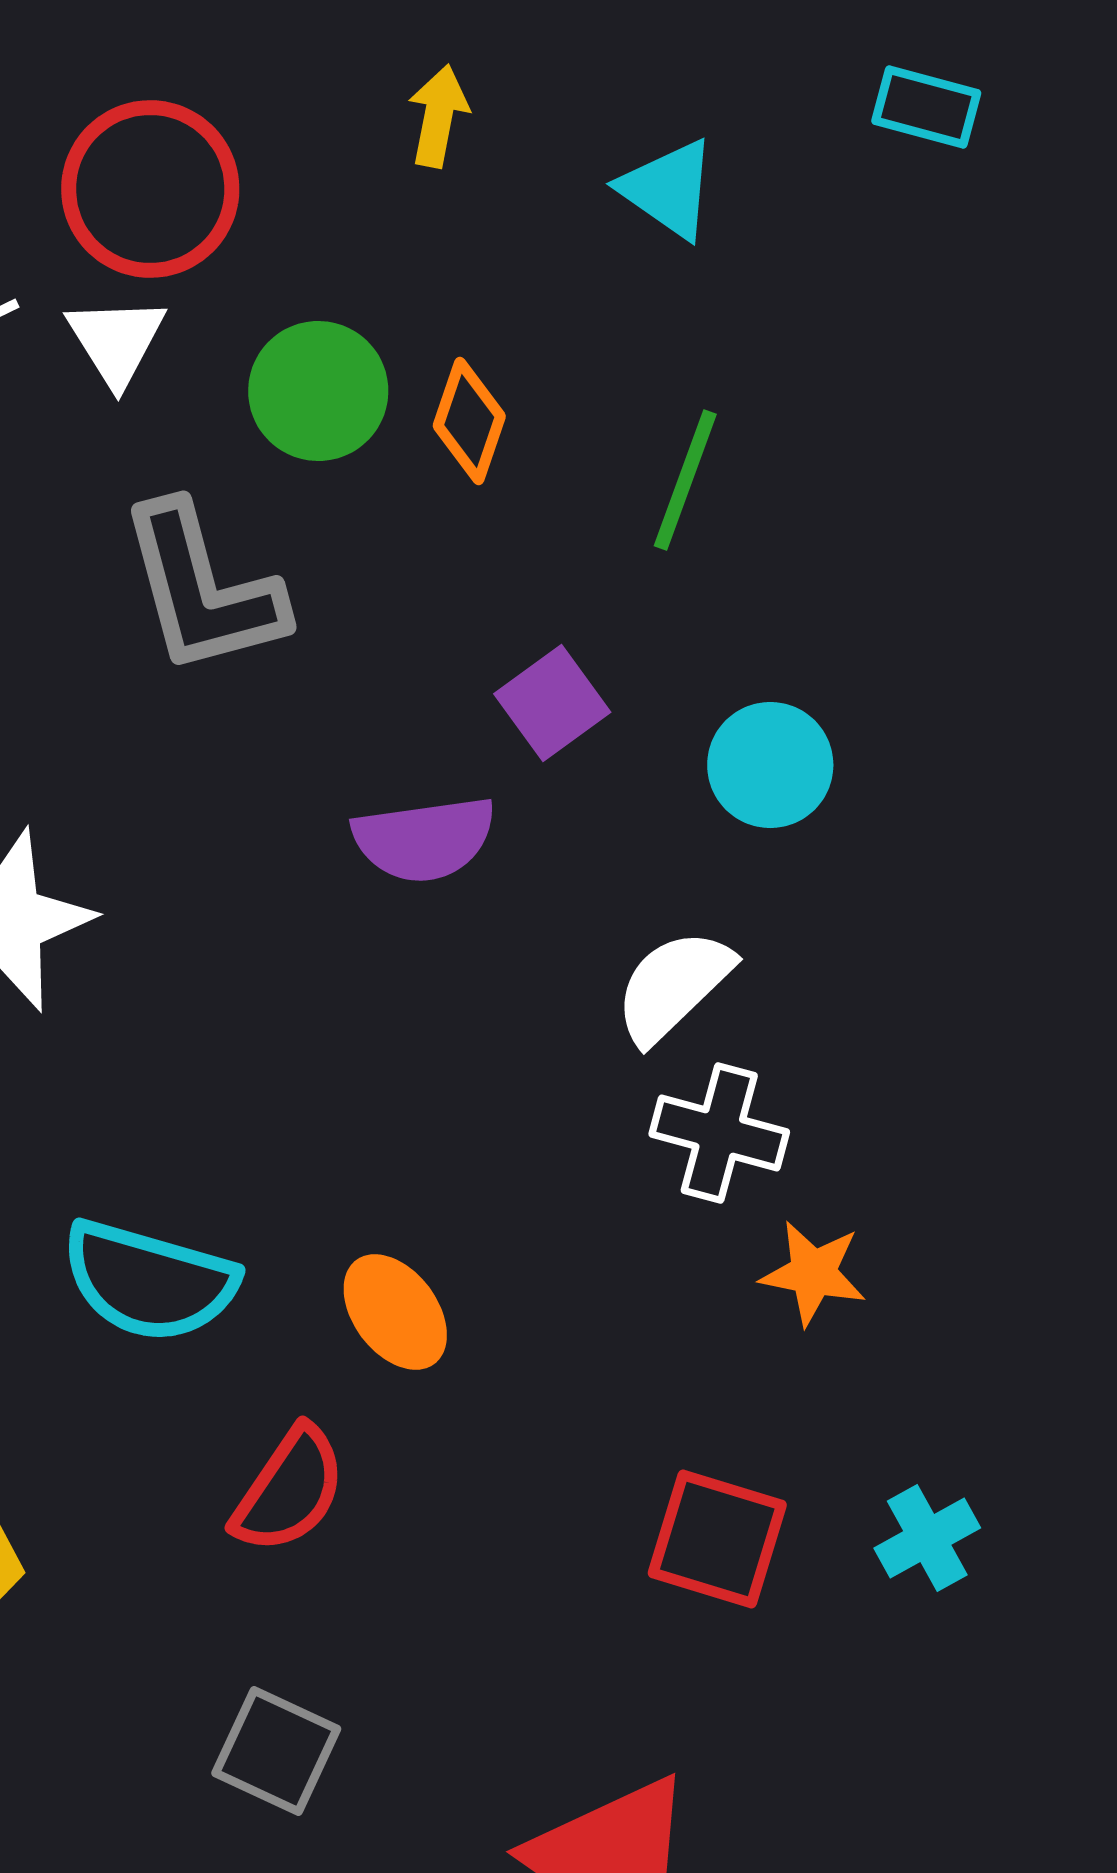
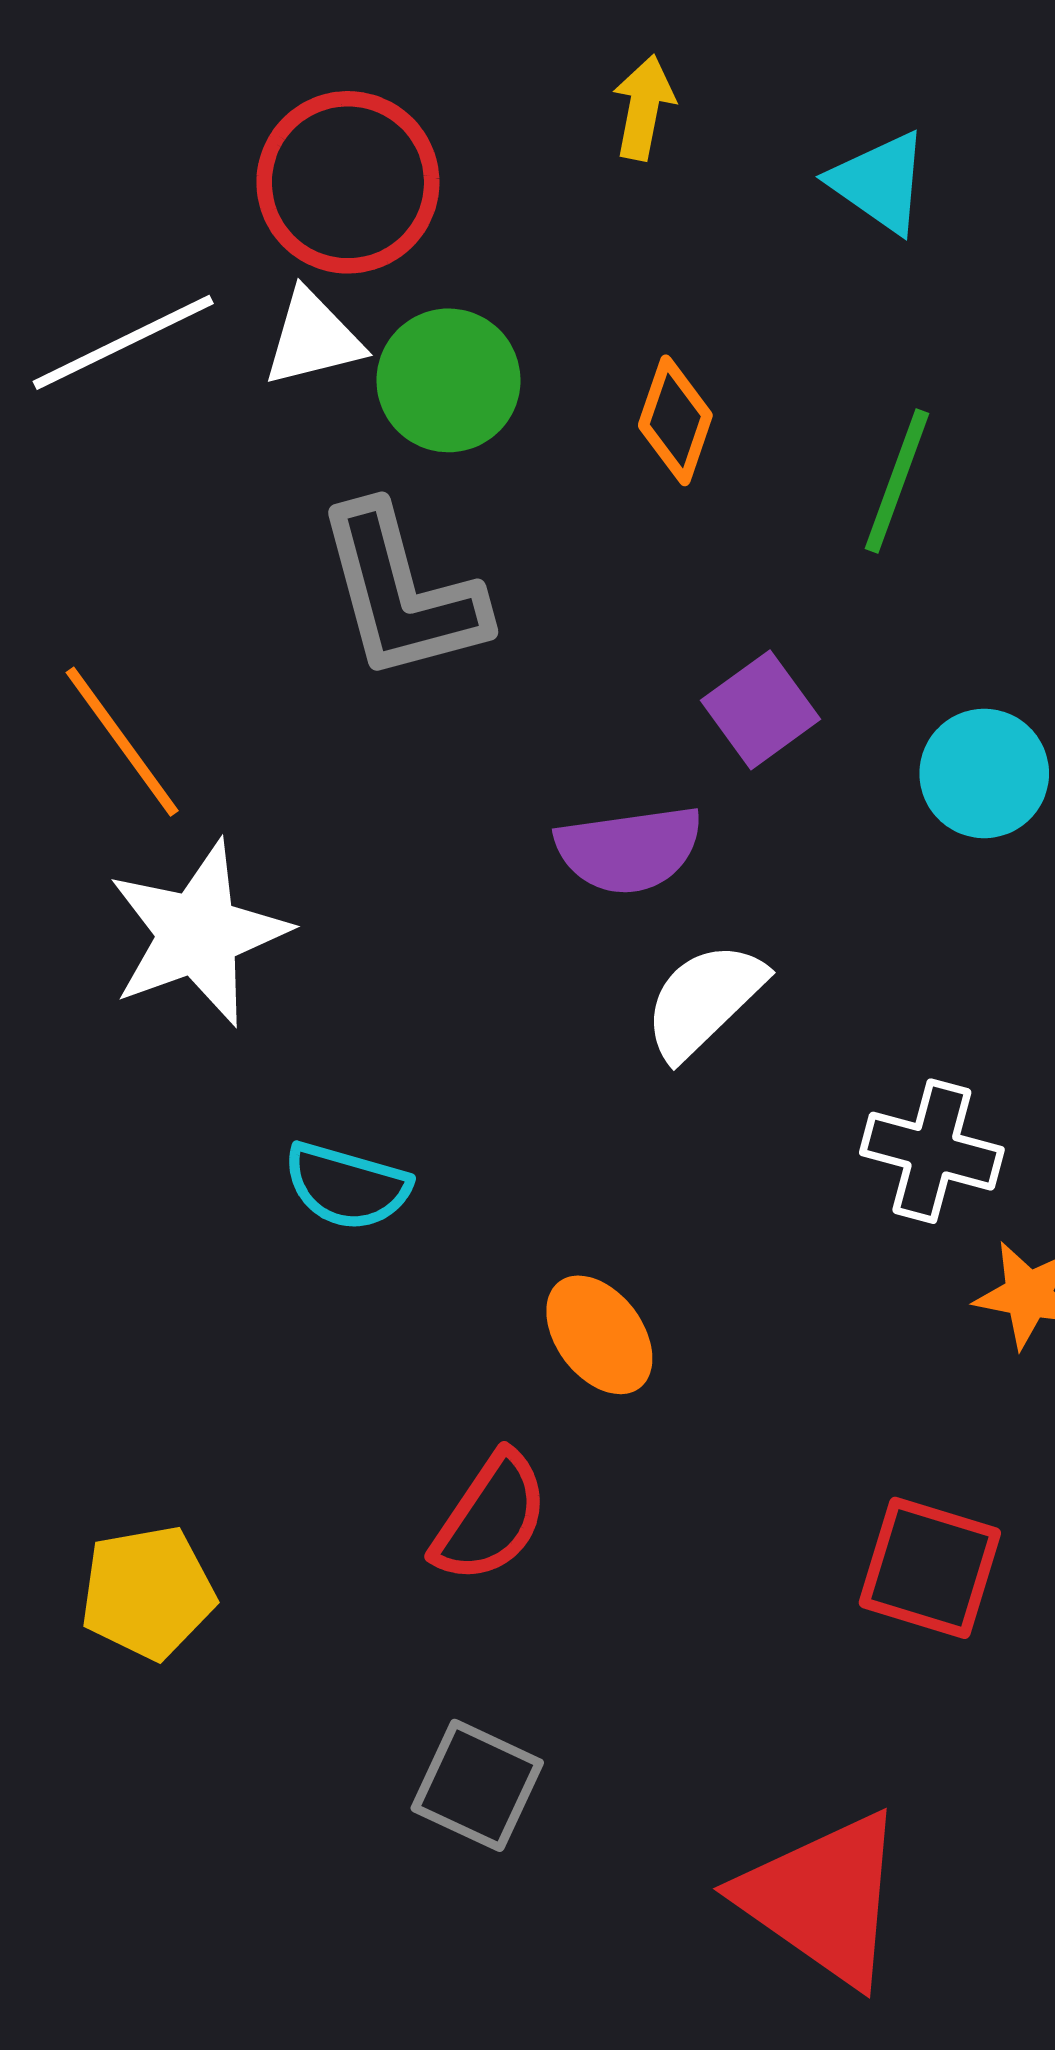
white triangle: (116, 341) -> (313, 338), turned 48
green circle: (318, 391) -> (448, 380), moved
white semicircle: (673, 986) -> (704, 1000), moved
cyan semicircle: (149, 1281) -> (347, 1186), moved, size x0.7

